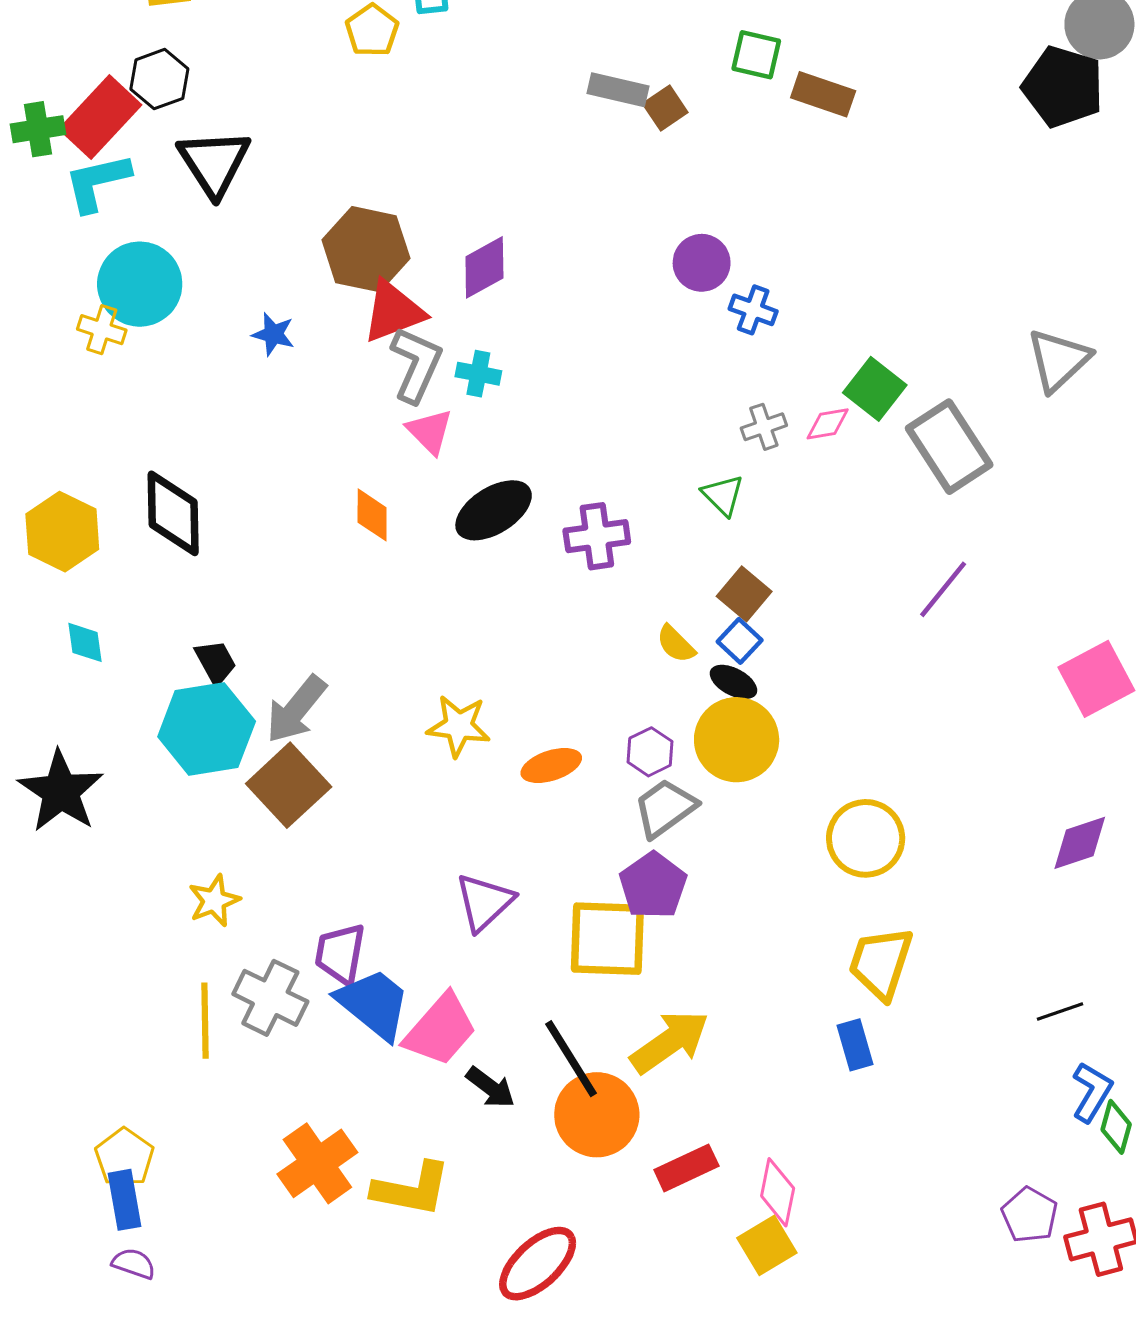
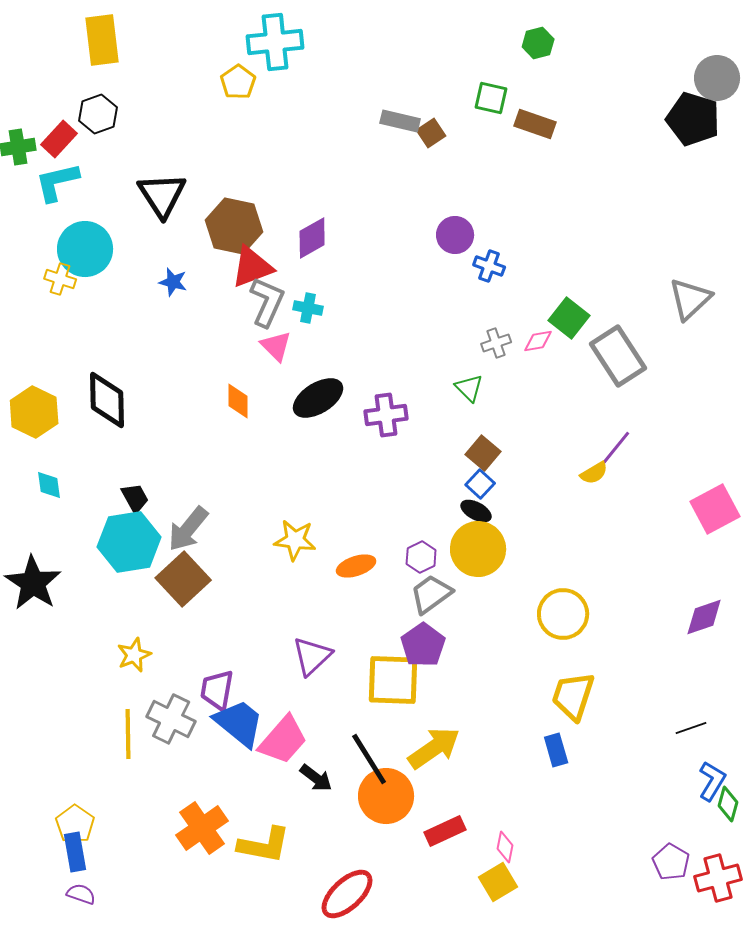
red rectangle: (100, 117) -> (59, 139), size x0.7
black triangle: (214, 163) -> (162, 195), moved
yellow semicircle: (676, 644) -> (594, 473), moved, turned -76
pink diamond: (778, 1192) -> (505, 847), size x0.7

